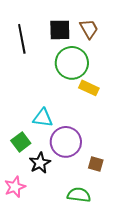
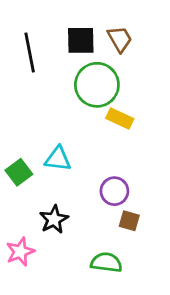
green square: (21, 142) -> (19, 172), moved
purple circle: (66, 142) -> (114, 191), moved, size x0.7

